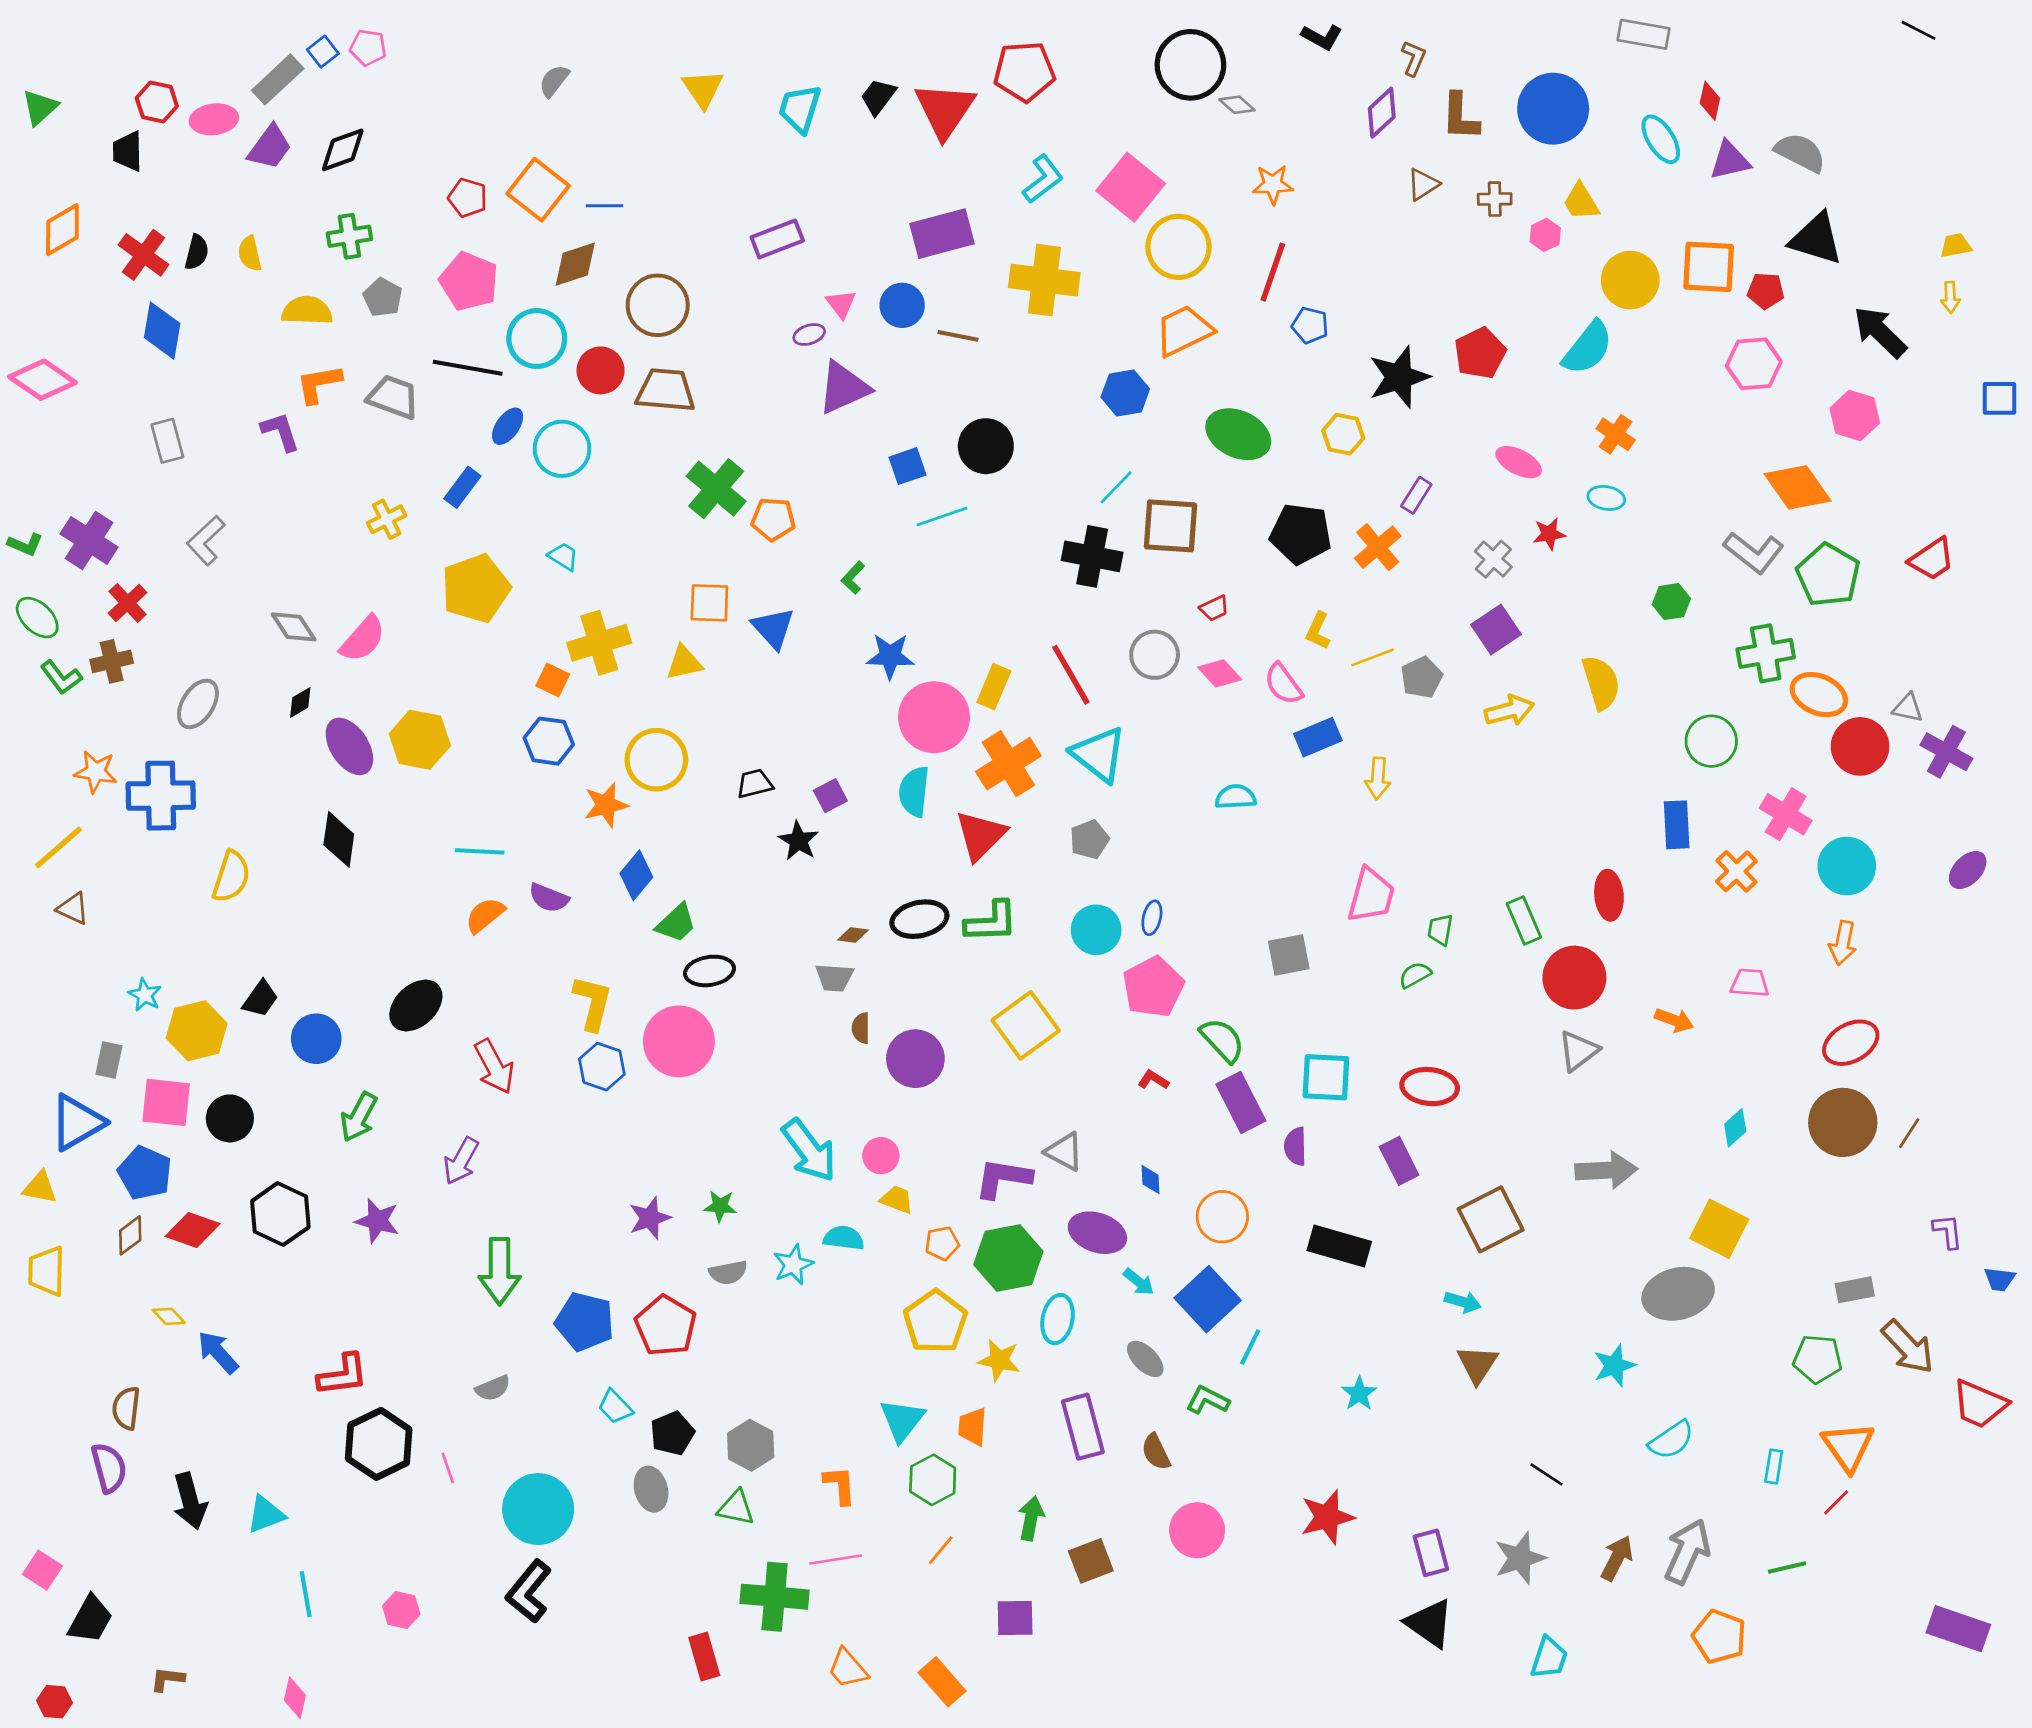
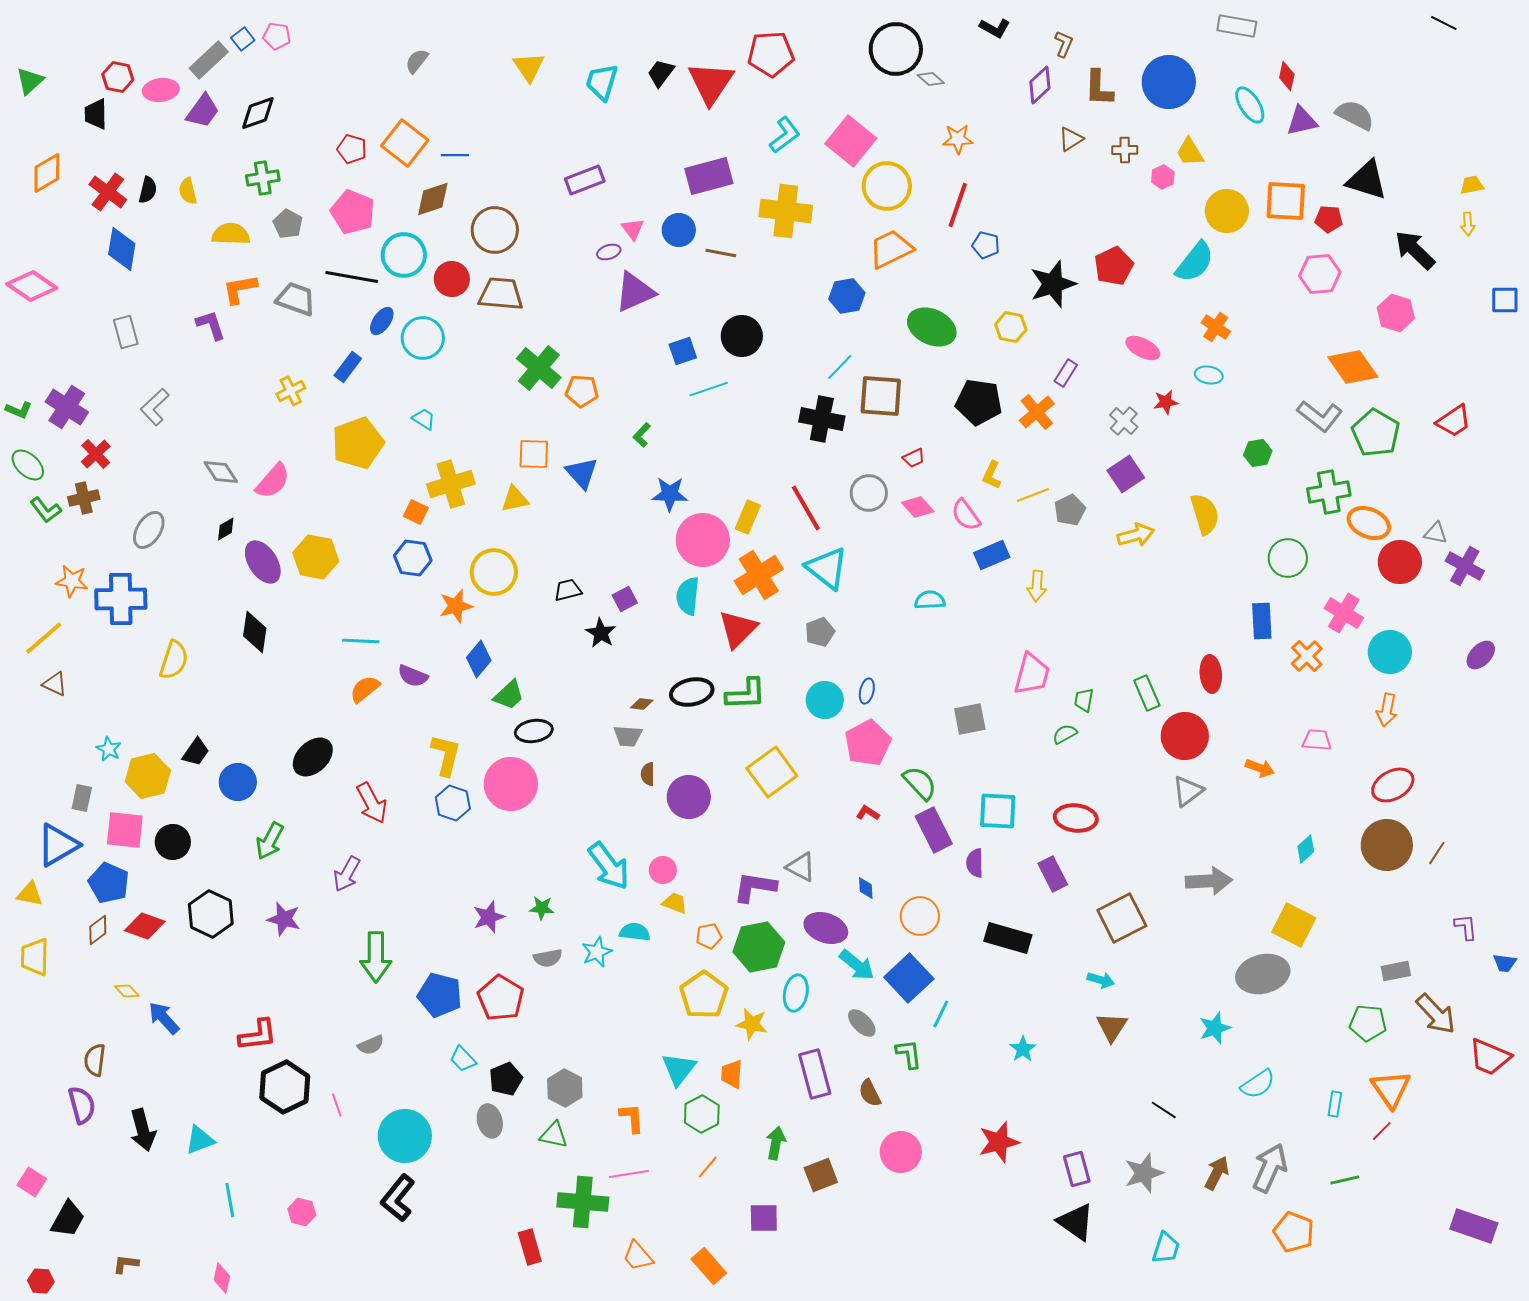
cyan arrow: (1139, 1282) -> (857, 965), size x1.5
green L-shape: (1208, 1400) -> (909, 1054), turned 56

